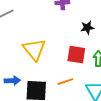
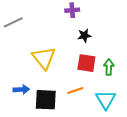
black star: (87, 28) -> (84, 36), moved

